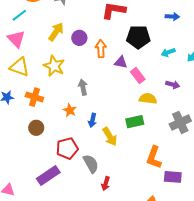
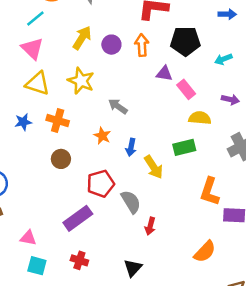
orange arrow: (101, 49) -> (142, 45), moved
gray arrow: (83, 87) -> (118, 106), turned -42

